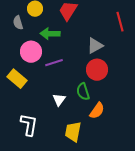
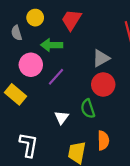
purple line: (54, 63) -> (56, 77), turned -30
orange semicircle: (97, 111) -> (103, 140), moved, turned -36

